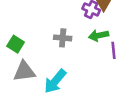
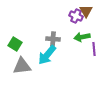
cyan arrow: (55, 81) -> (47, 55), moved

